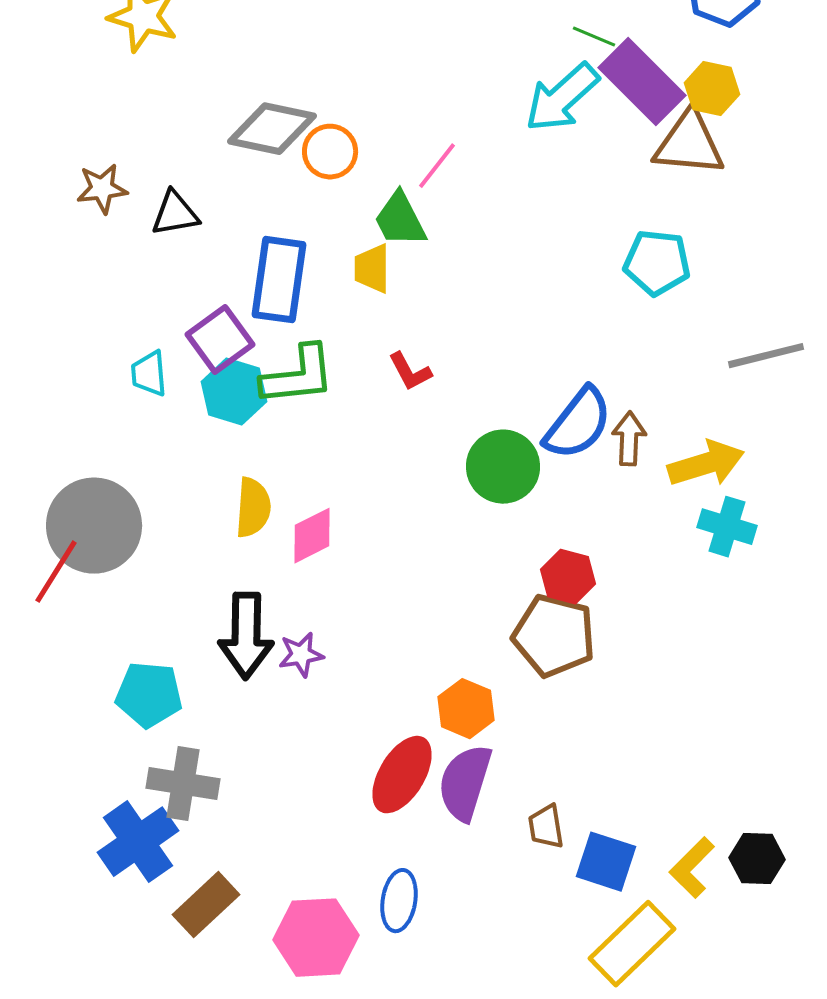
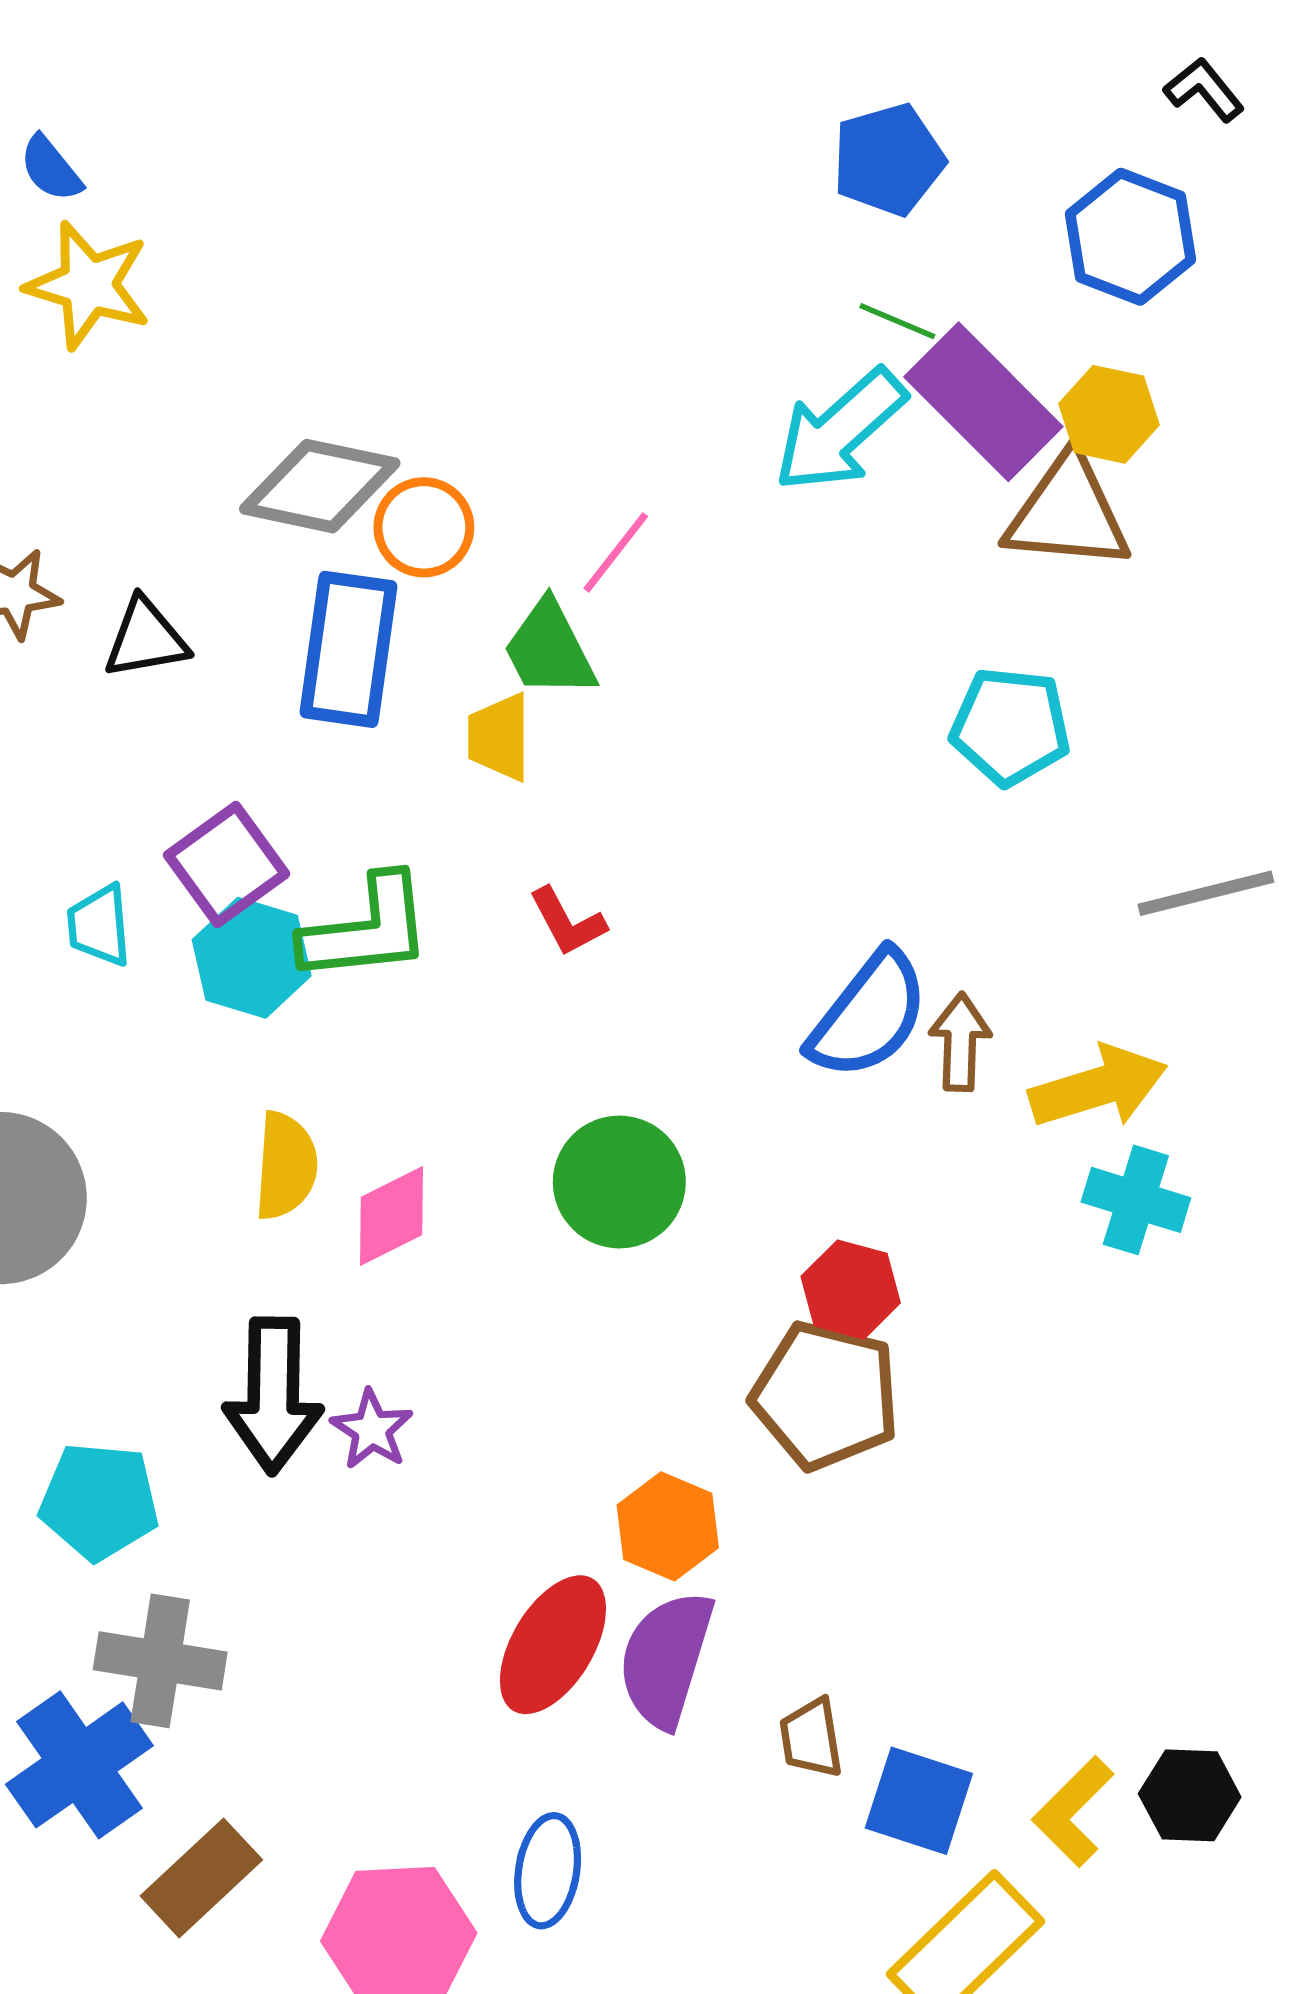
blue rectangle: (279, 280) -> (349, 649), moved
green circle: (503, 467) -> (619, 1182), moved
purple star: (301, 655) -> (372, 1429), turned -30

